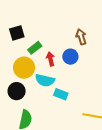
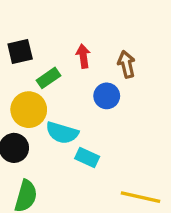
red arrow: (51, 59) -> (83, 56), moved

